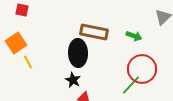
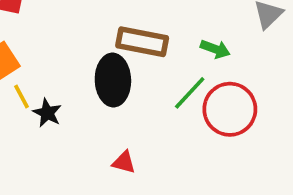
black star: (73, 80) -> (47, 113), moved
green line: (131, 85) -> (190, 93), moved

